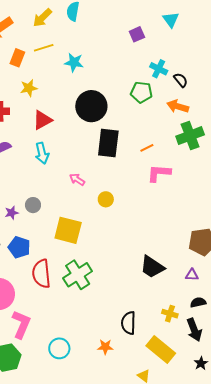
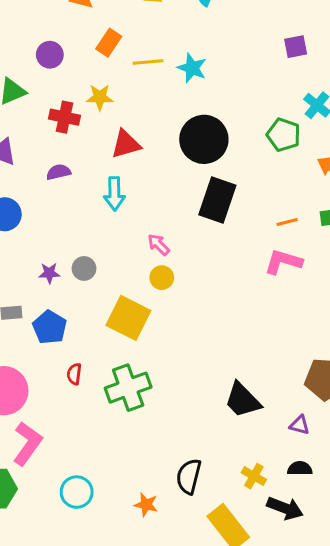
yellow line: (44, 48) -> (148, 62), moved
yellow star: (29, 88) -> (100, 97), moved
orange line: (147, 148) -> (287, 222), moved
yellow circle: (106, 199) -> (162, 278), moved
red semicircle: (41, 274) -> (74, 374), size x0.5
black arrow: (194, 330) -> (285, 508), turned -60

